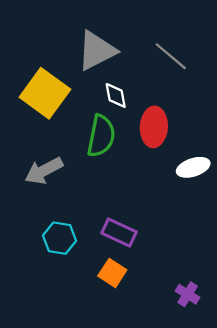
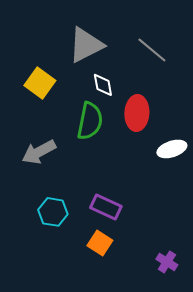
yellow square: (45, 93) -> (40, 83), size x0.7

